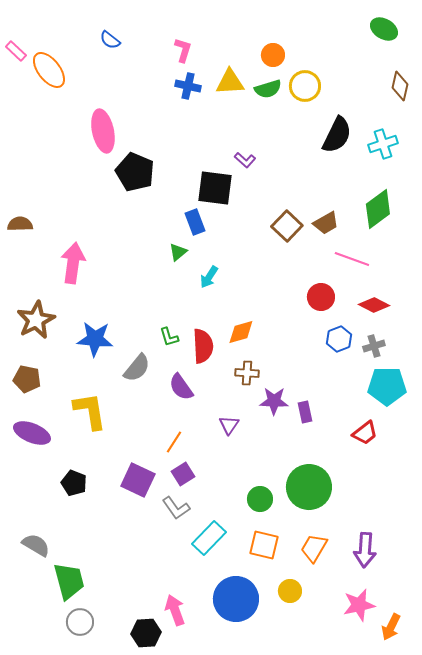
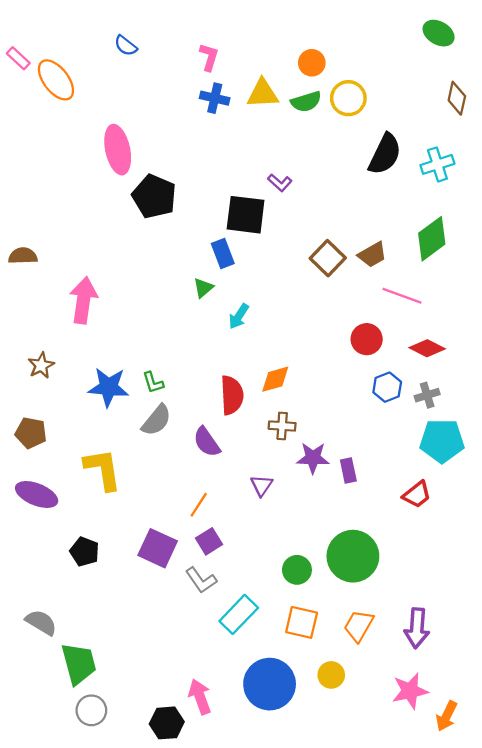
brown star: (36, 320) -> (41, 365), size x0.6
green L-shape: (169, 337) -> (153, 383), moved

